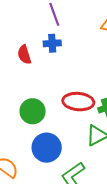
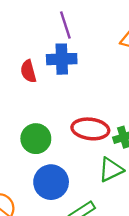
blue cross: (52, 43) -> (62, 59), size x1.4

